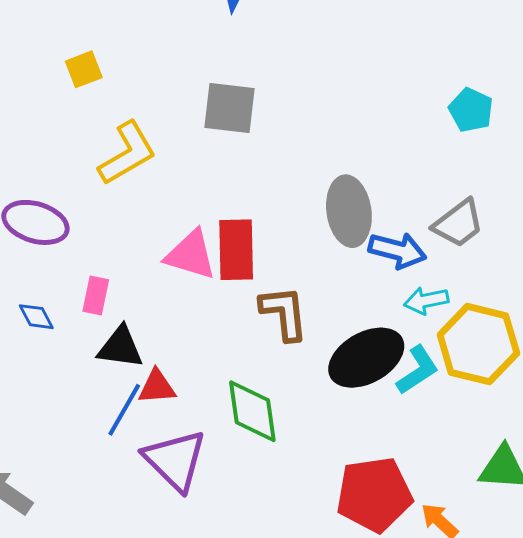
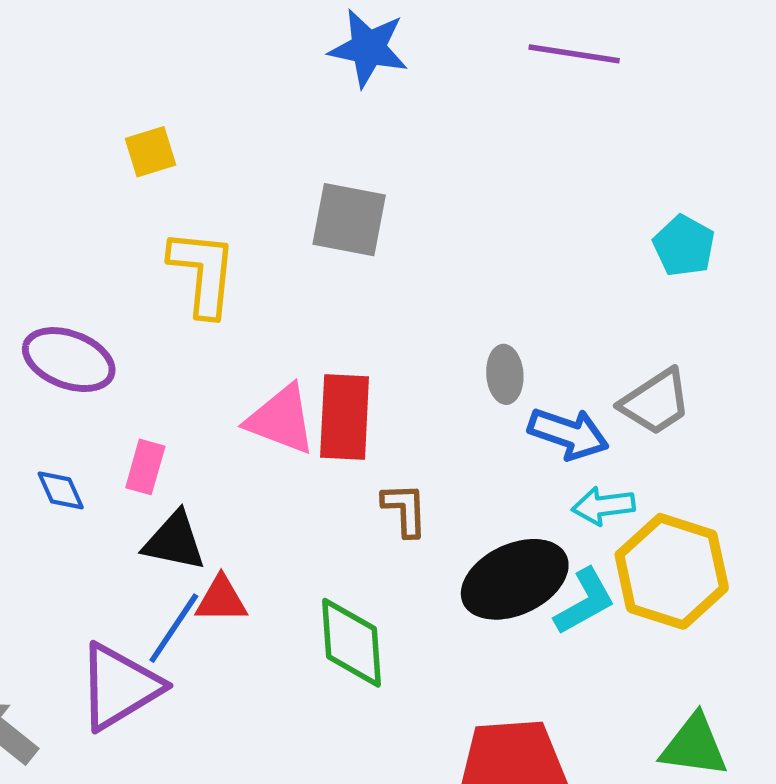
yellow L-shape: (127, 153) -> (203, 273), turned -58
gray ellipse: (349, 211) -> (505, 374), size x0.6
brown L-shape: (284, 313) -> (405, 510), size x0.7
purple triangle: (175, 460) -> (119, 687), moved, turned 40

